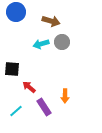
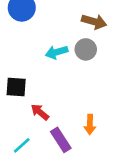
brown arrow: (51, 21) -> (94, 22), moved

